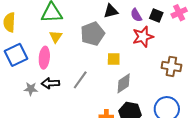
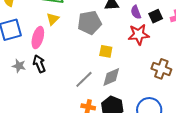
black square: (156, 16) -> (156, 16), turned 32
gray line: (80, 80) -> (84, 79), moved
black arrow: (50, 83) -> (39, 64), turned 60

